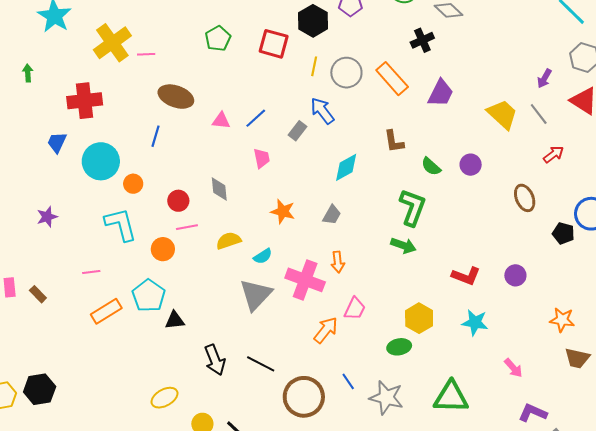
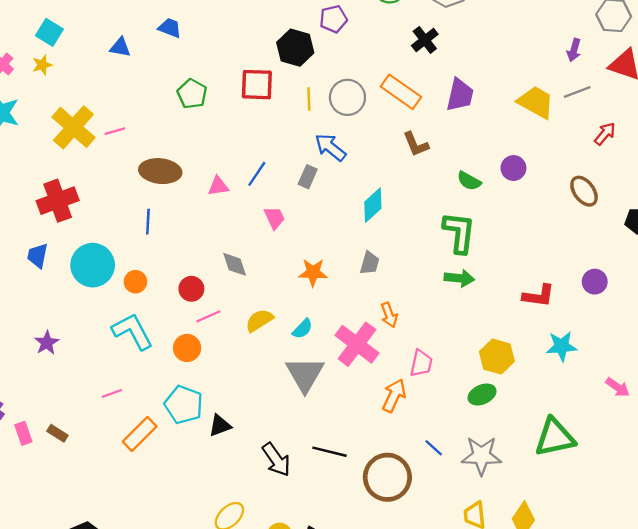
gray line: (539, 114) -> (577, 92), turned -60
brown L-shape: (394, 141) -> (416, 144), moved
pink cross: (305, 280) -> (357, 344), turned 30

